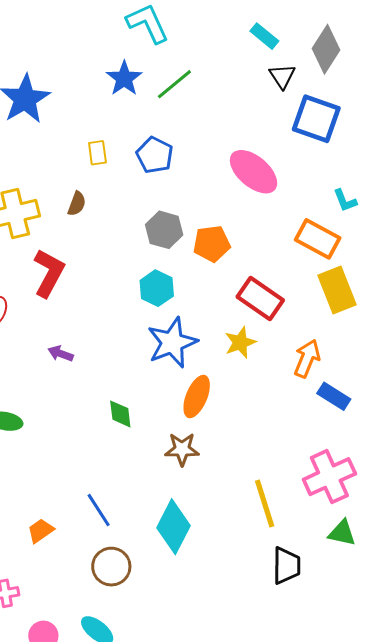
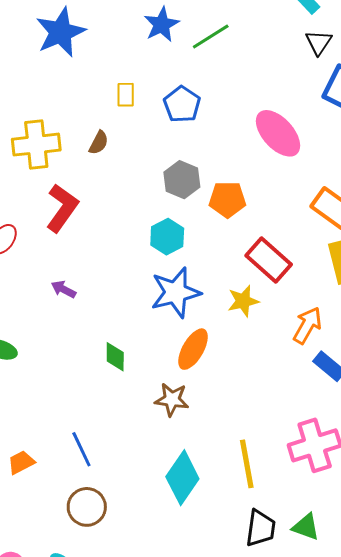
cyan diamond: (174, 527) -> (182, 478), moved
green triangle: (342, 533) -> (306, 527), moved

